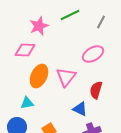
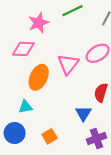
pink triangle: (66, 77) -> (68, 64), moved
blue triangle: (80, 109) -> (83, 113), turned 35

